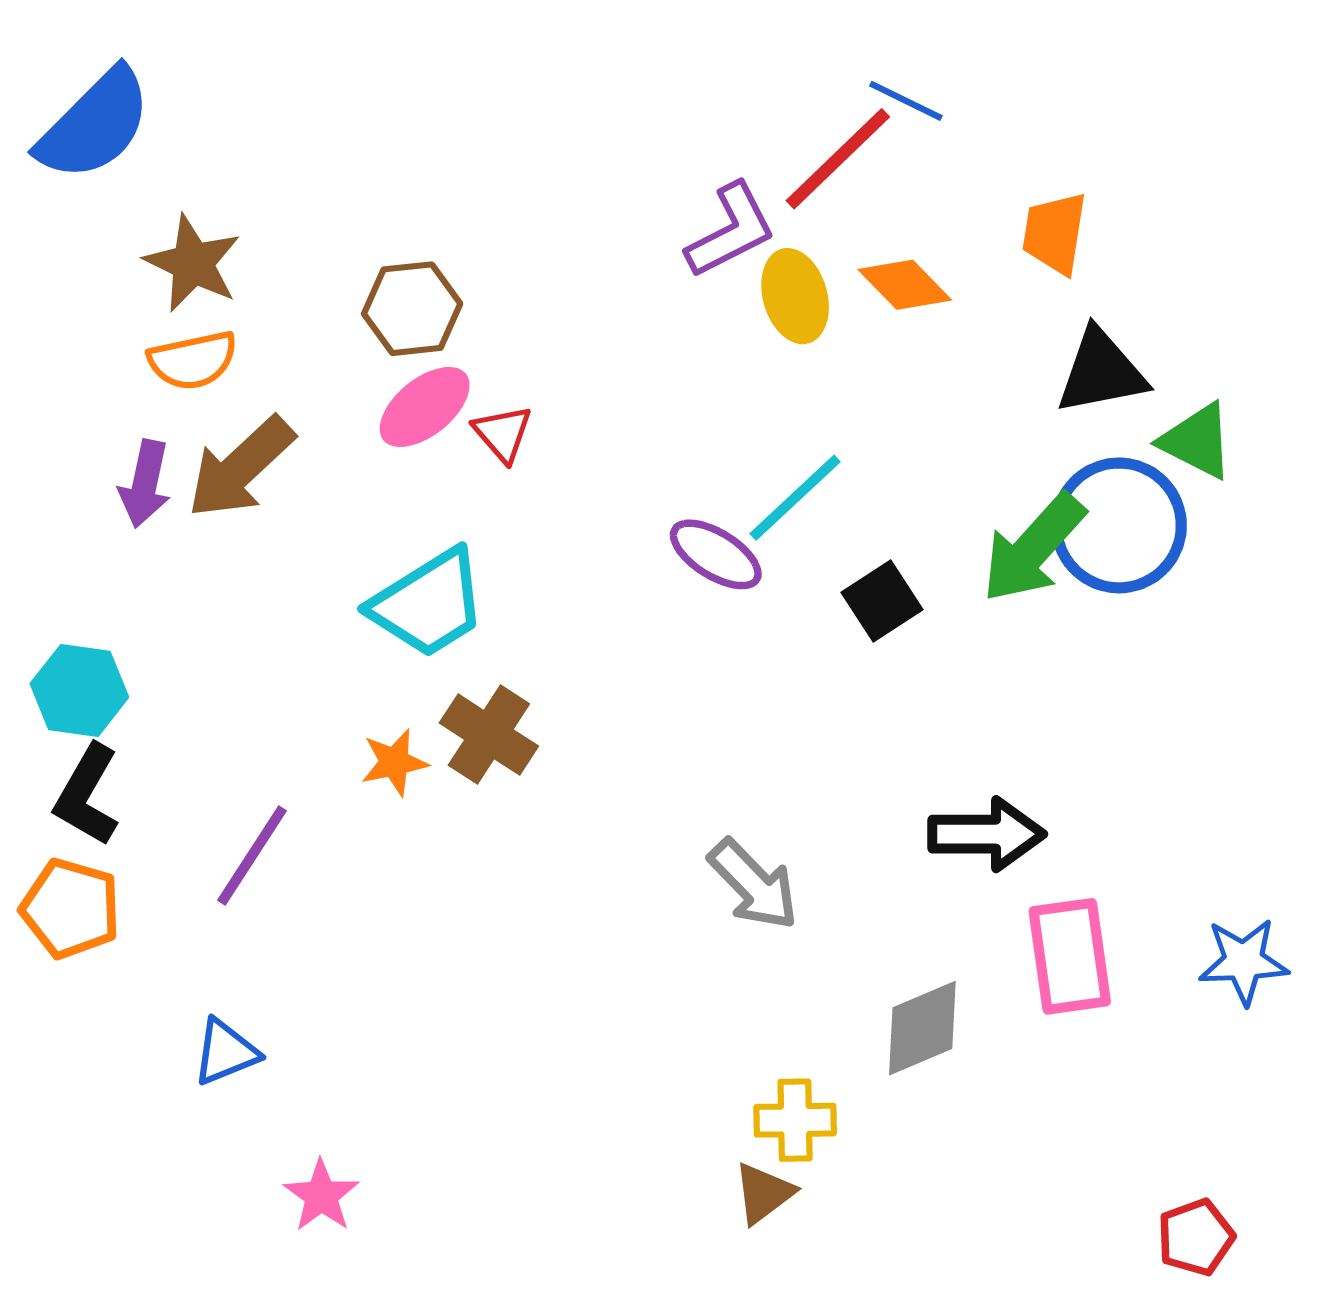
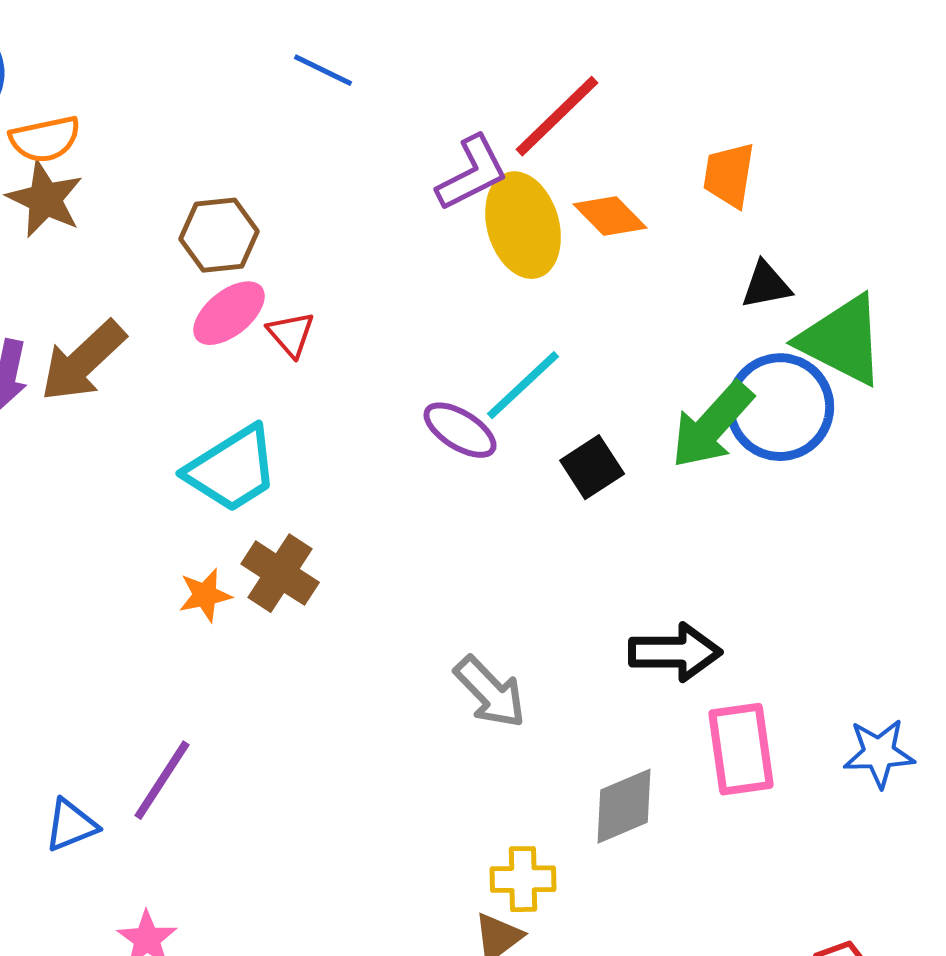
blue line: (906, 101) -> (323, 70), moved
yellow ellipse: (795, 296) -> (523, 225), size x1.4
orange semicircle: (193, 360) -> (45, 139), moved
black triangle: (1101, 372) -> (766, 285), size x0.7
green triangle: (1197, 441) -> (842, 340), size x1.5
purple line: (252, 856) -> (162, 780), moved

